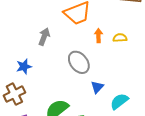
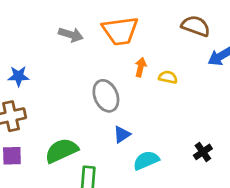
gray arrow: (44, 37) -> (71, 35), moved, turned 72
blue star: (24, 67) -> (18, 76), moved

